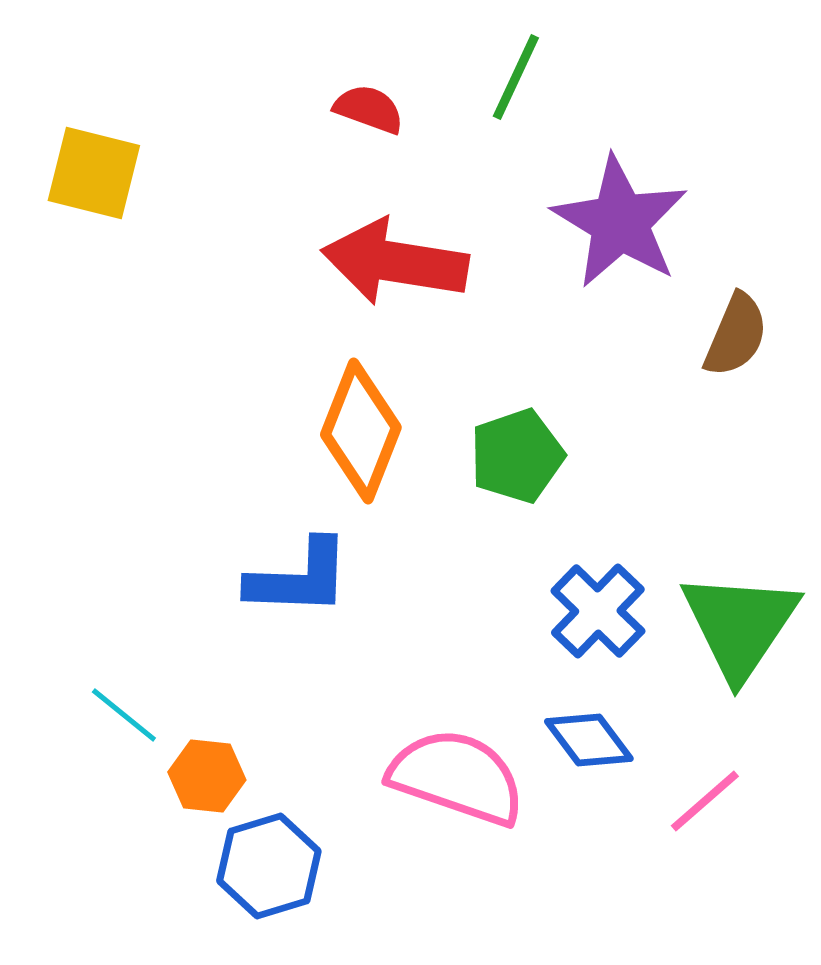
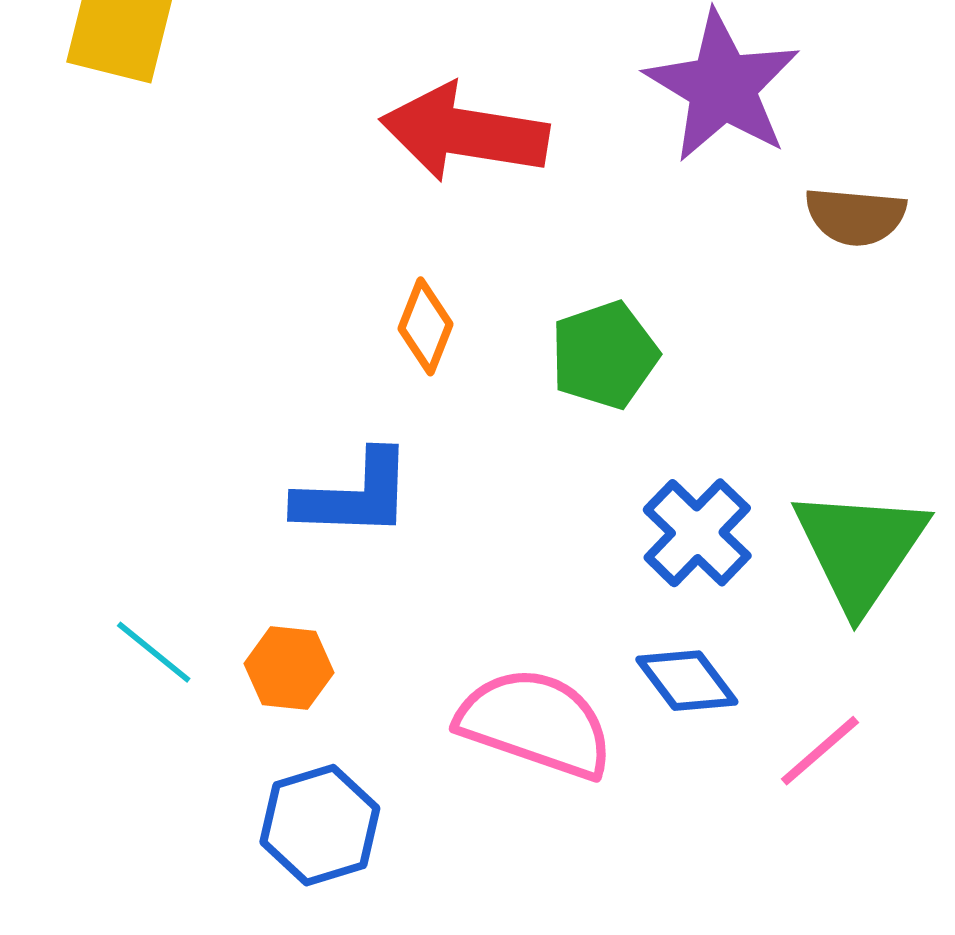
brown semicircle: (736, 335) -> (855, 216), turned 72
orange diamond: (361, 431) -> (425, 326), size x0.6
orange hexagon: (207, 776) -> (289, 668), moved

